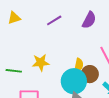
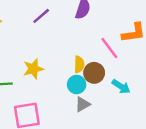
cyan circle: (74, 81) -> (77, 85), size x0.6

